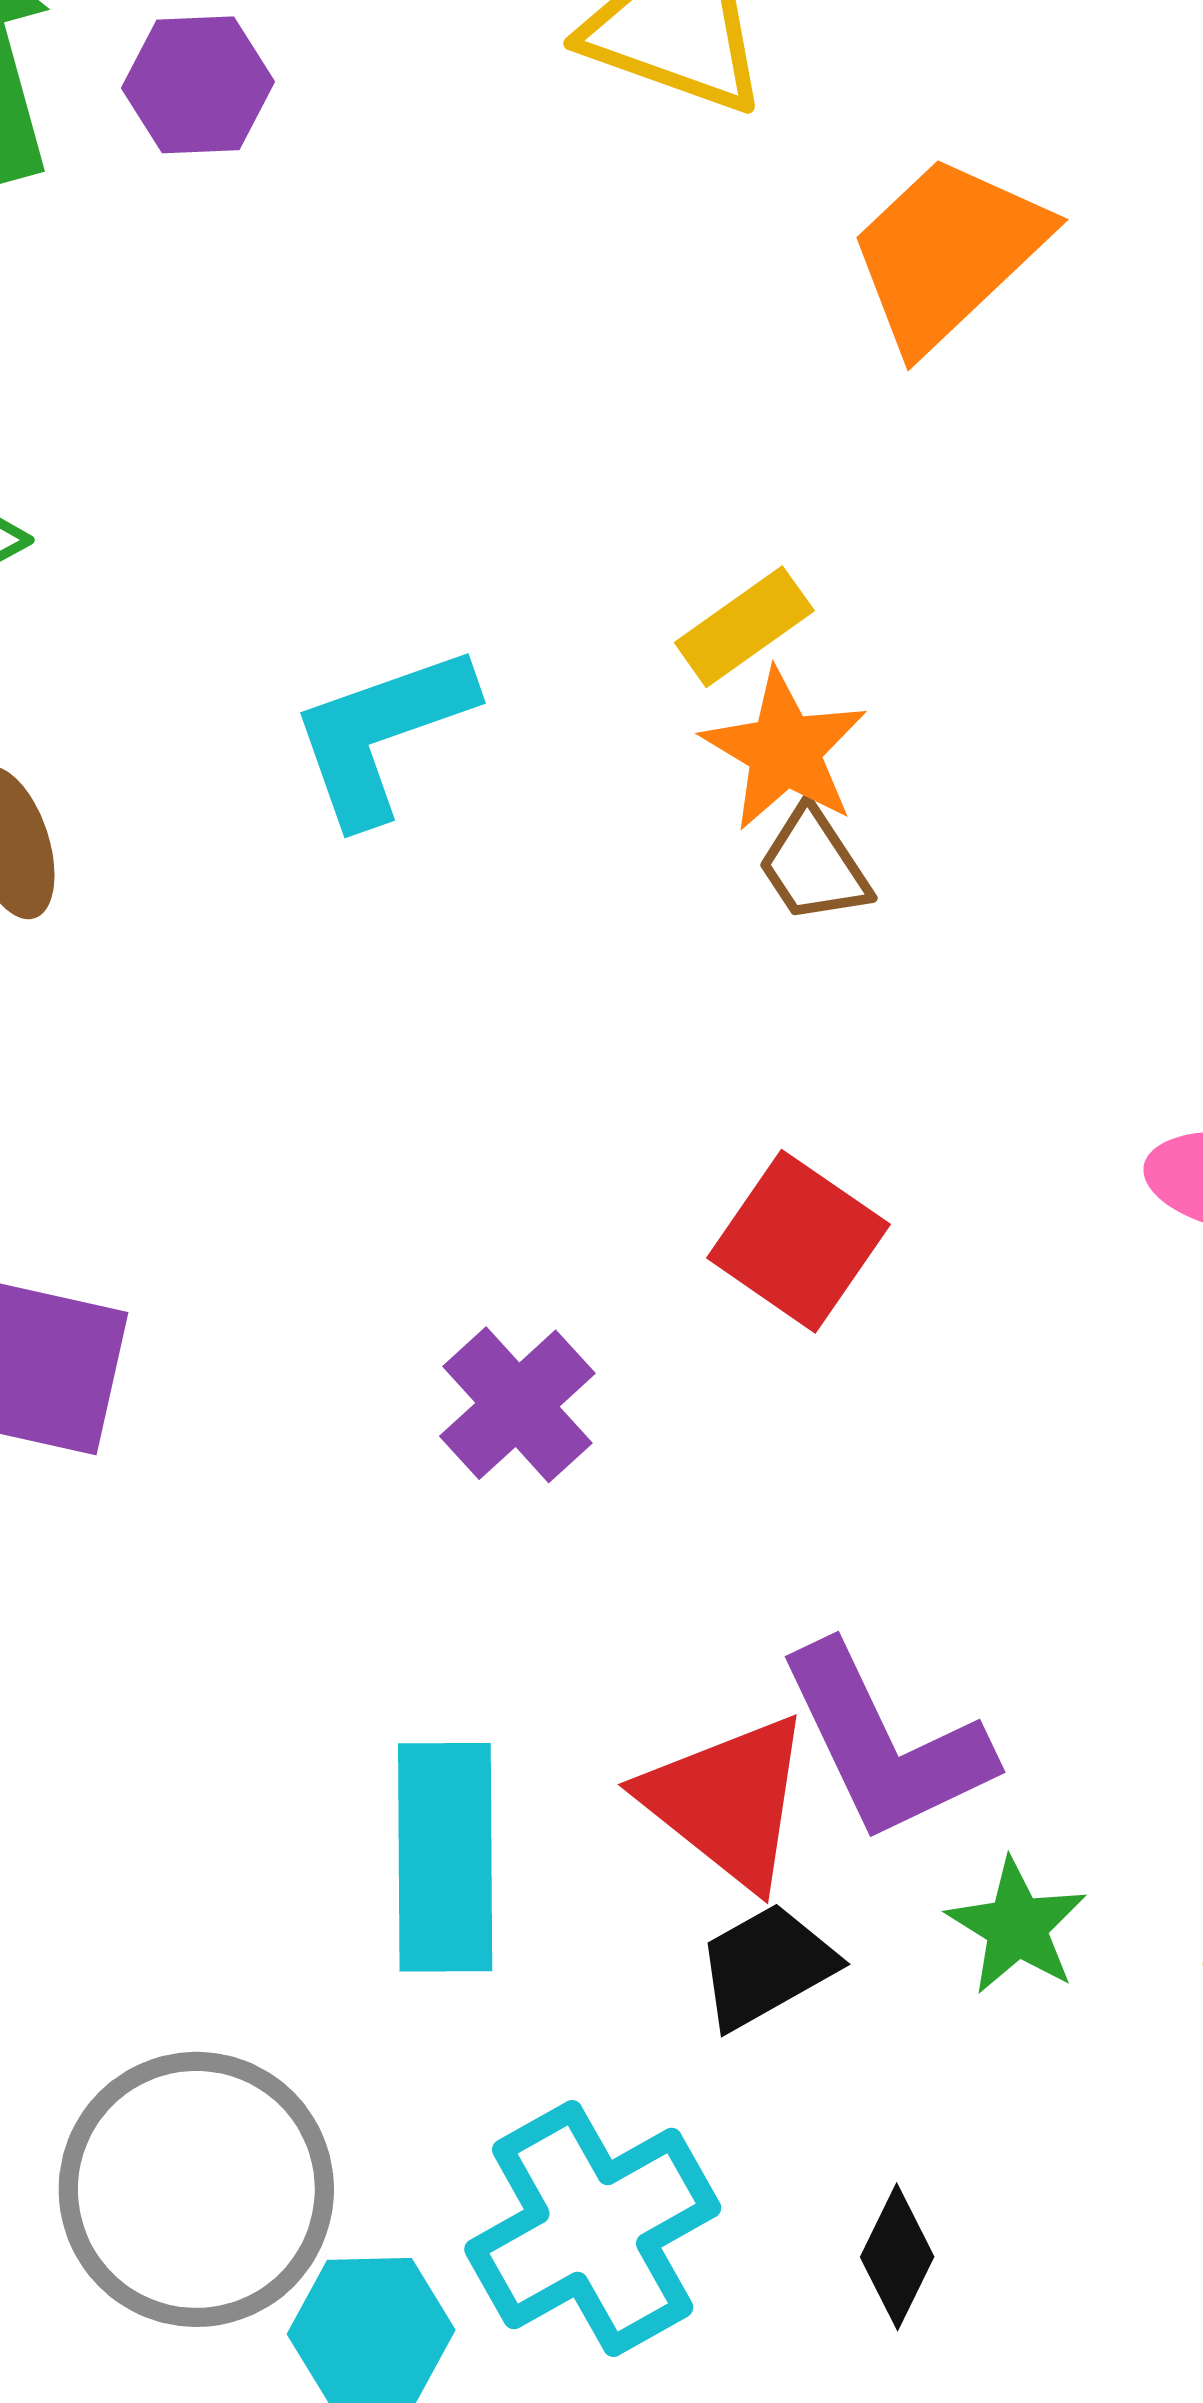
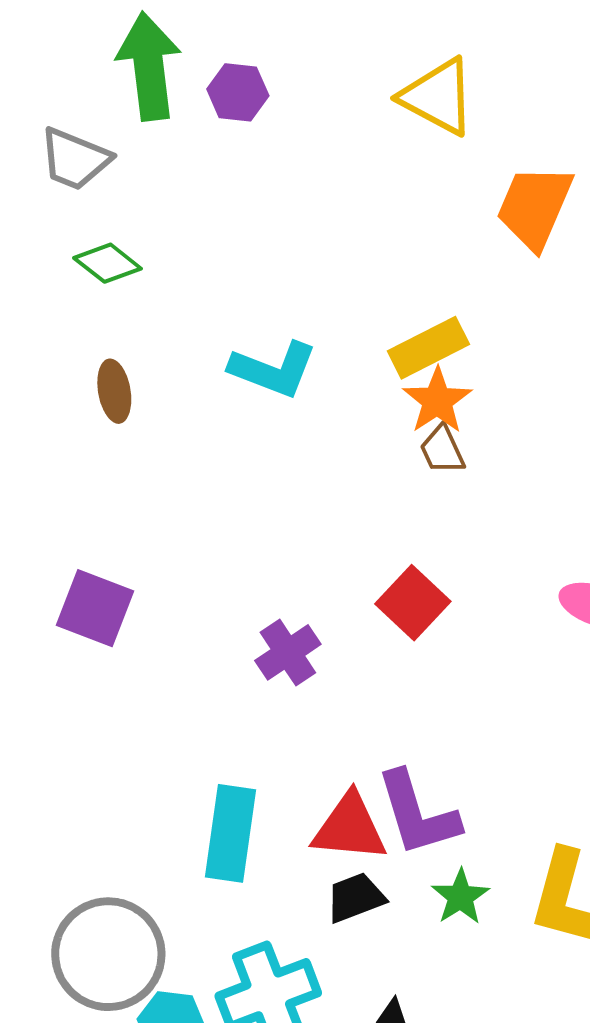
orange trapezoid: (948, 252) -> (535, 207), turned -32
yellow rectangle: (744, 627) -> (428, 348), size x1.4
cyan L-shape: (382, 734) -> (273, 369), turned -148
red triangle: (727, 1801) -> (350, 828), turned -42

